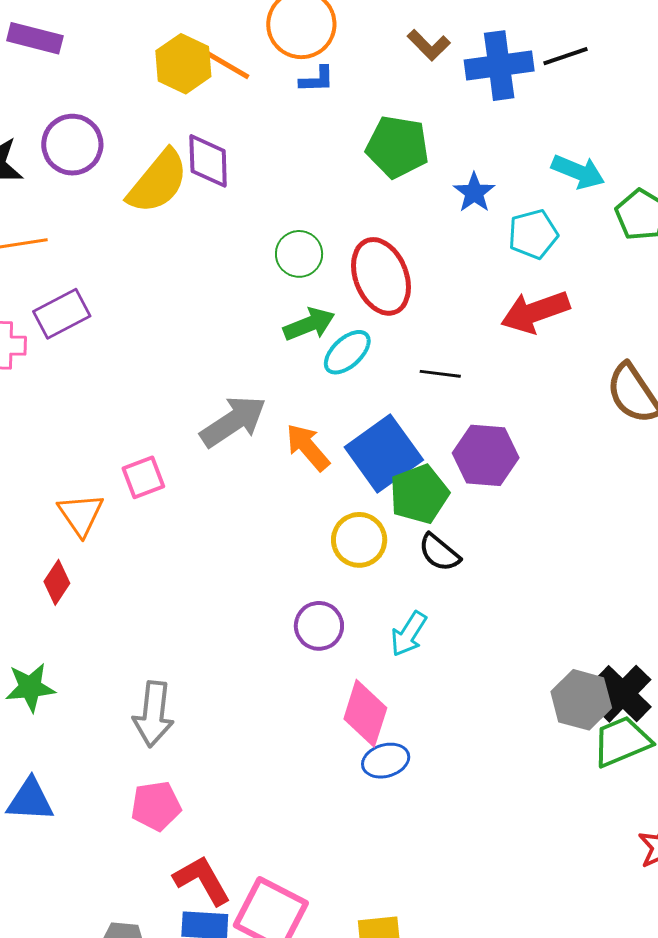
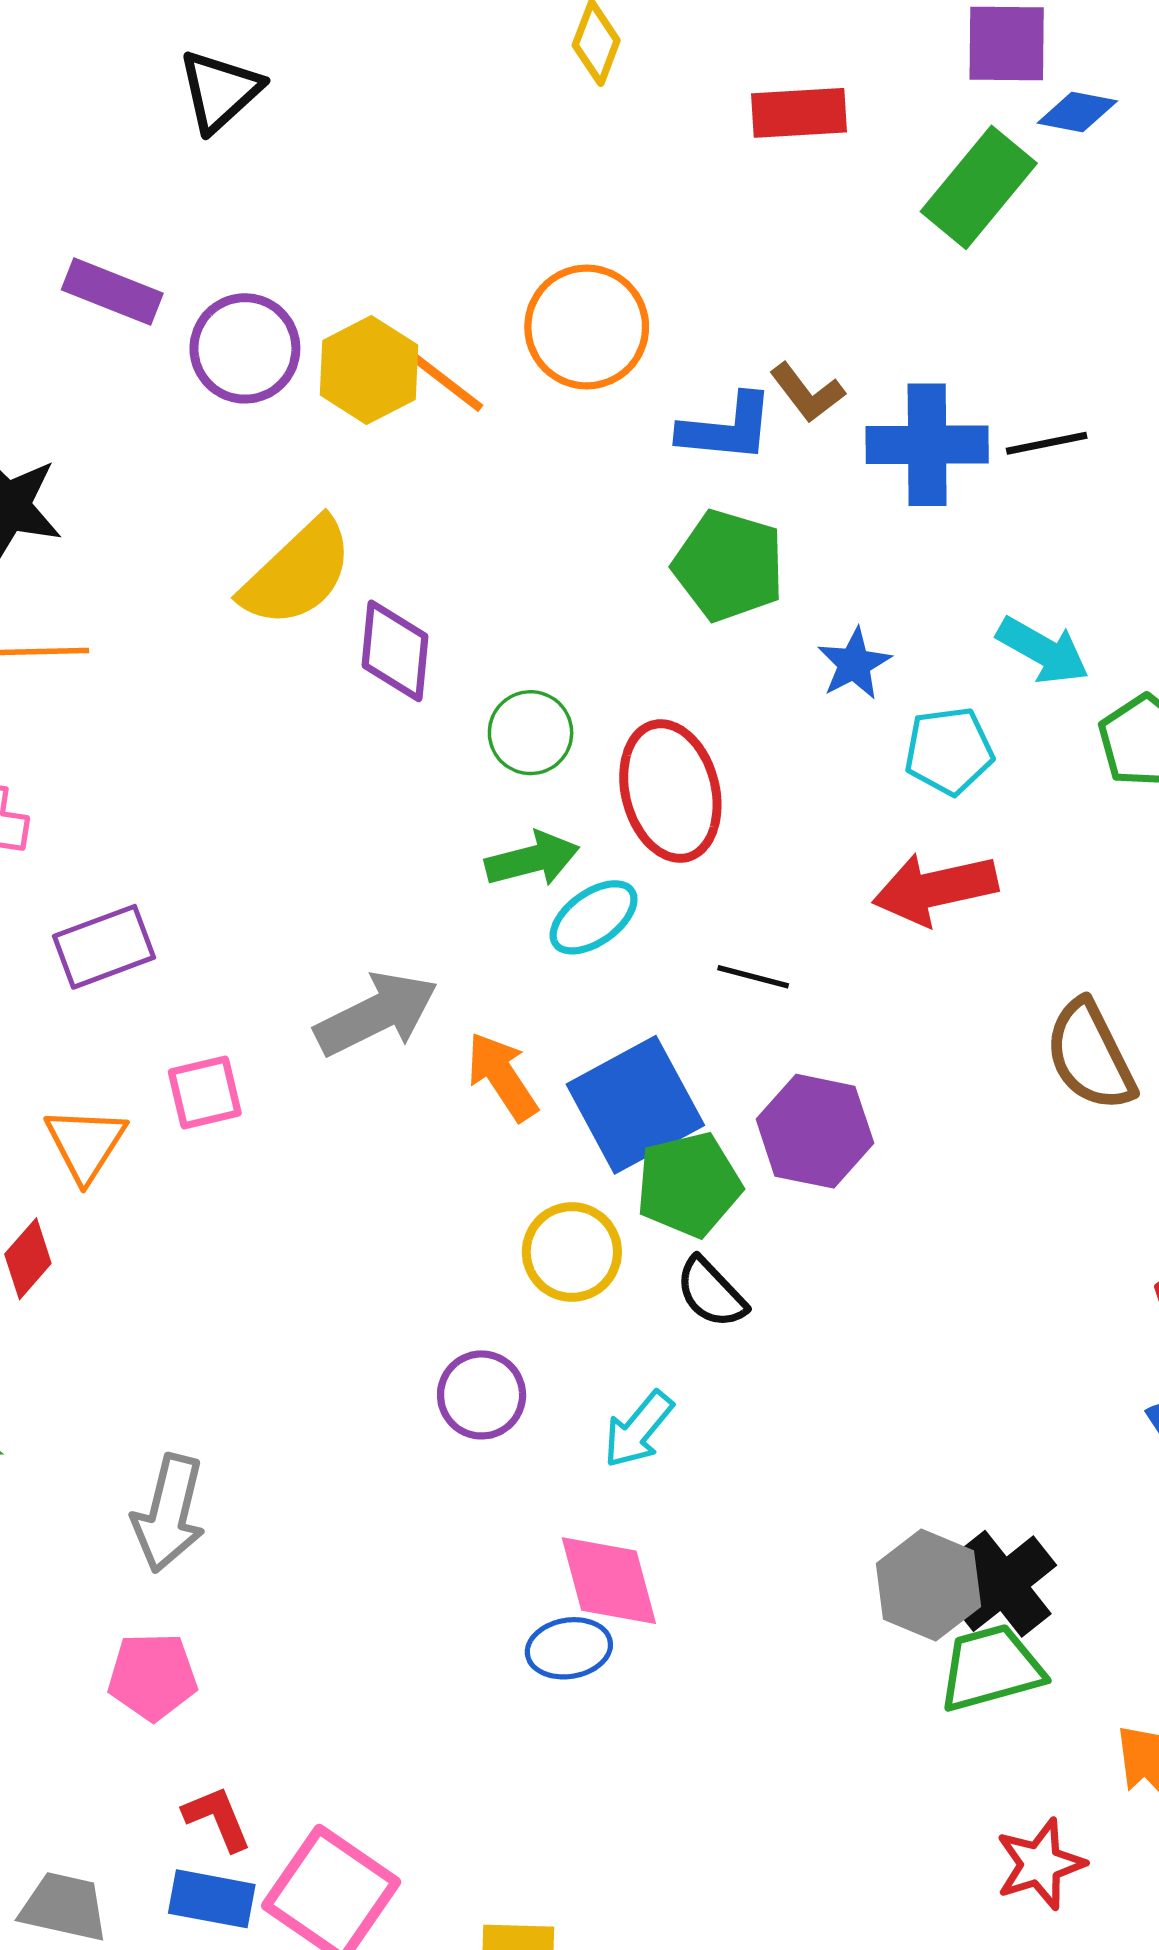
blue L-shape: (317, 79) -> (727, 428), moved, size x1.5
purple circle: (72, 145) -> (245, 348), moved
purple diamond: (208, 161) -> (395, 651), moved
purple rectangle: (62, 314) -> (104, 947), moved
pink diamond: (365, 713) -> (609, 1581), moved, turned -40
red L-shape: (202, 880) -> (217, 1818), size x0.7

